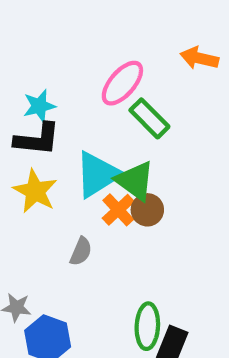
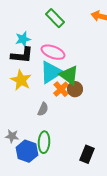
pink ellipse: (122, 83) -> (53, 52), moved, turned 70
green rectangle: (149, 118) -> (55, 18), moved
green ellipse: (147, 326) -> (44, 142), moved

